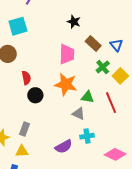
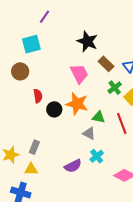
black star: (74, 22) -> (87, 41), size x1.5
pink trapezoid: (67, 54) -> (79, 74), turned -30
black circle: (35, 95) -> (54, 109), moved
cyan cross: (87, 136) -> (97, 156), turned -32

